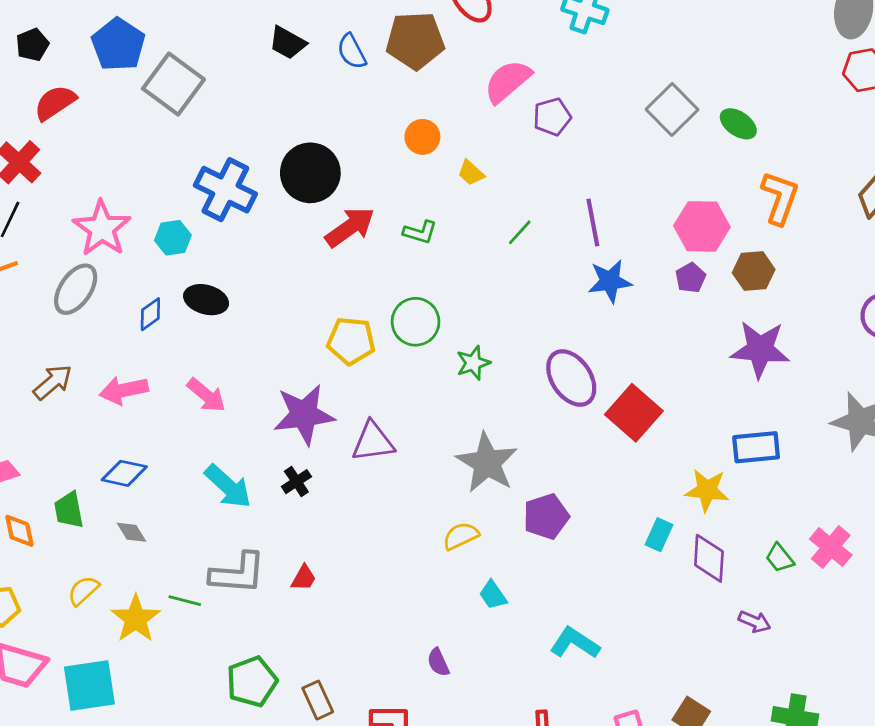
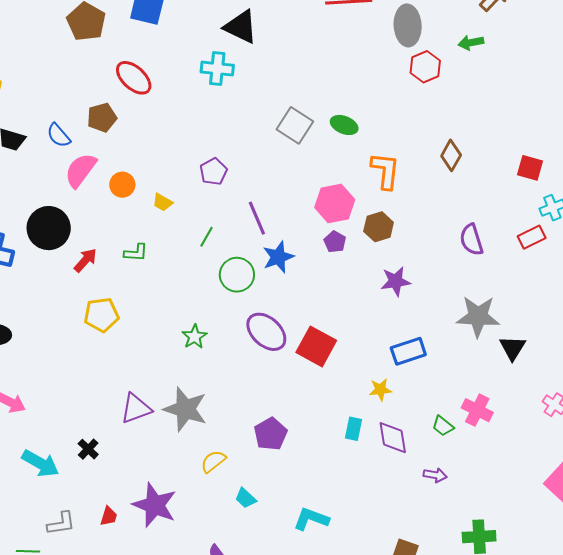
brown pentagon: (415, 41) -> (102, 118), size x0.7
pink semicircle: (508, 81) -> (81, 170), moved
purple pentagon: (552, 117) -> (213, 172), moved
red arrow: (350, 227) -> (85, 260), size x0.7
green circle: (416, 322) -> (237, 275), moved
yellow pentagon: (351, 341) -> (101, 315), moved
purple star: (760, 349) -> (396, 281), size x0.7
purple star: (304, 415) -> (155, 505), moved, turned -30
gray star: (487, 463) -> (185, 409), moved
yellow star: (707, 490) -> (380, 390), size x0.7
gray L-shape: (238, 573) -> (61, 523), size x0.7

